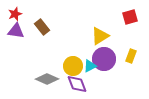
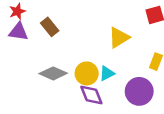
purple circle: (104, 59) -> (139, 91), moved
gray diamond: (47, 79) -> (53, 73), moved

